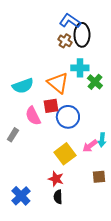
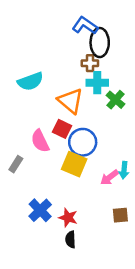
brown cross: (65, 41) -> (90, 63), moved, turned -32
cyan semicircle: (23, 86) -> (30, 81), moved
red square: (51, 106) -> (62, 129), turned 35
yellow square: (65, 154) -> (74, 164), moved, turned -30
blue cross: (21, 196) -> (40, 210), moved

